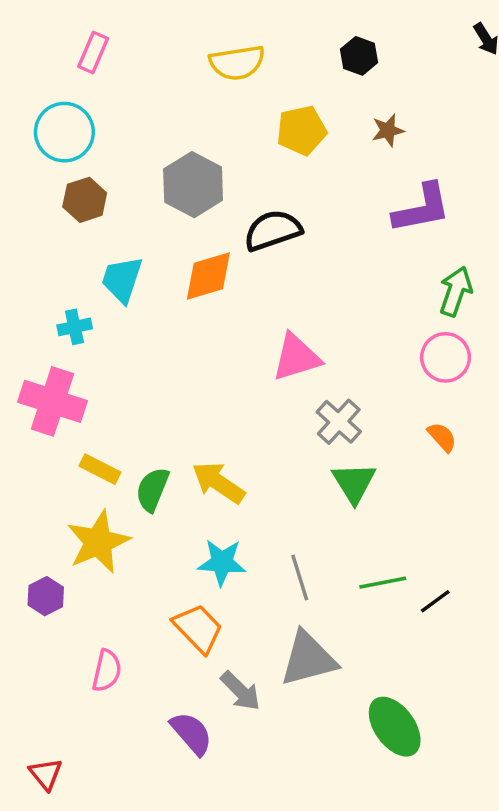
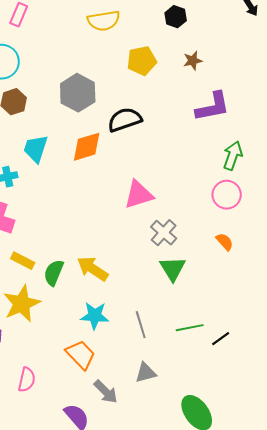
gray triangle: (308, 659) -> (146, 373), size x0.6

